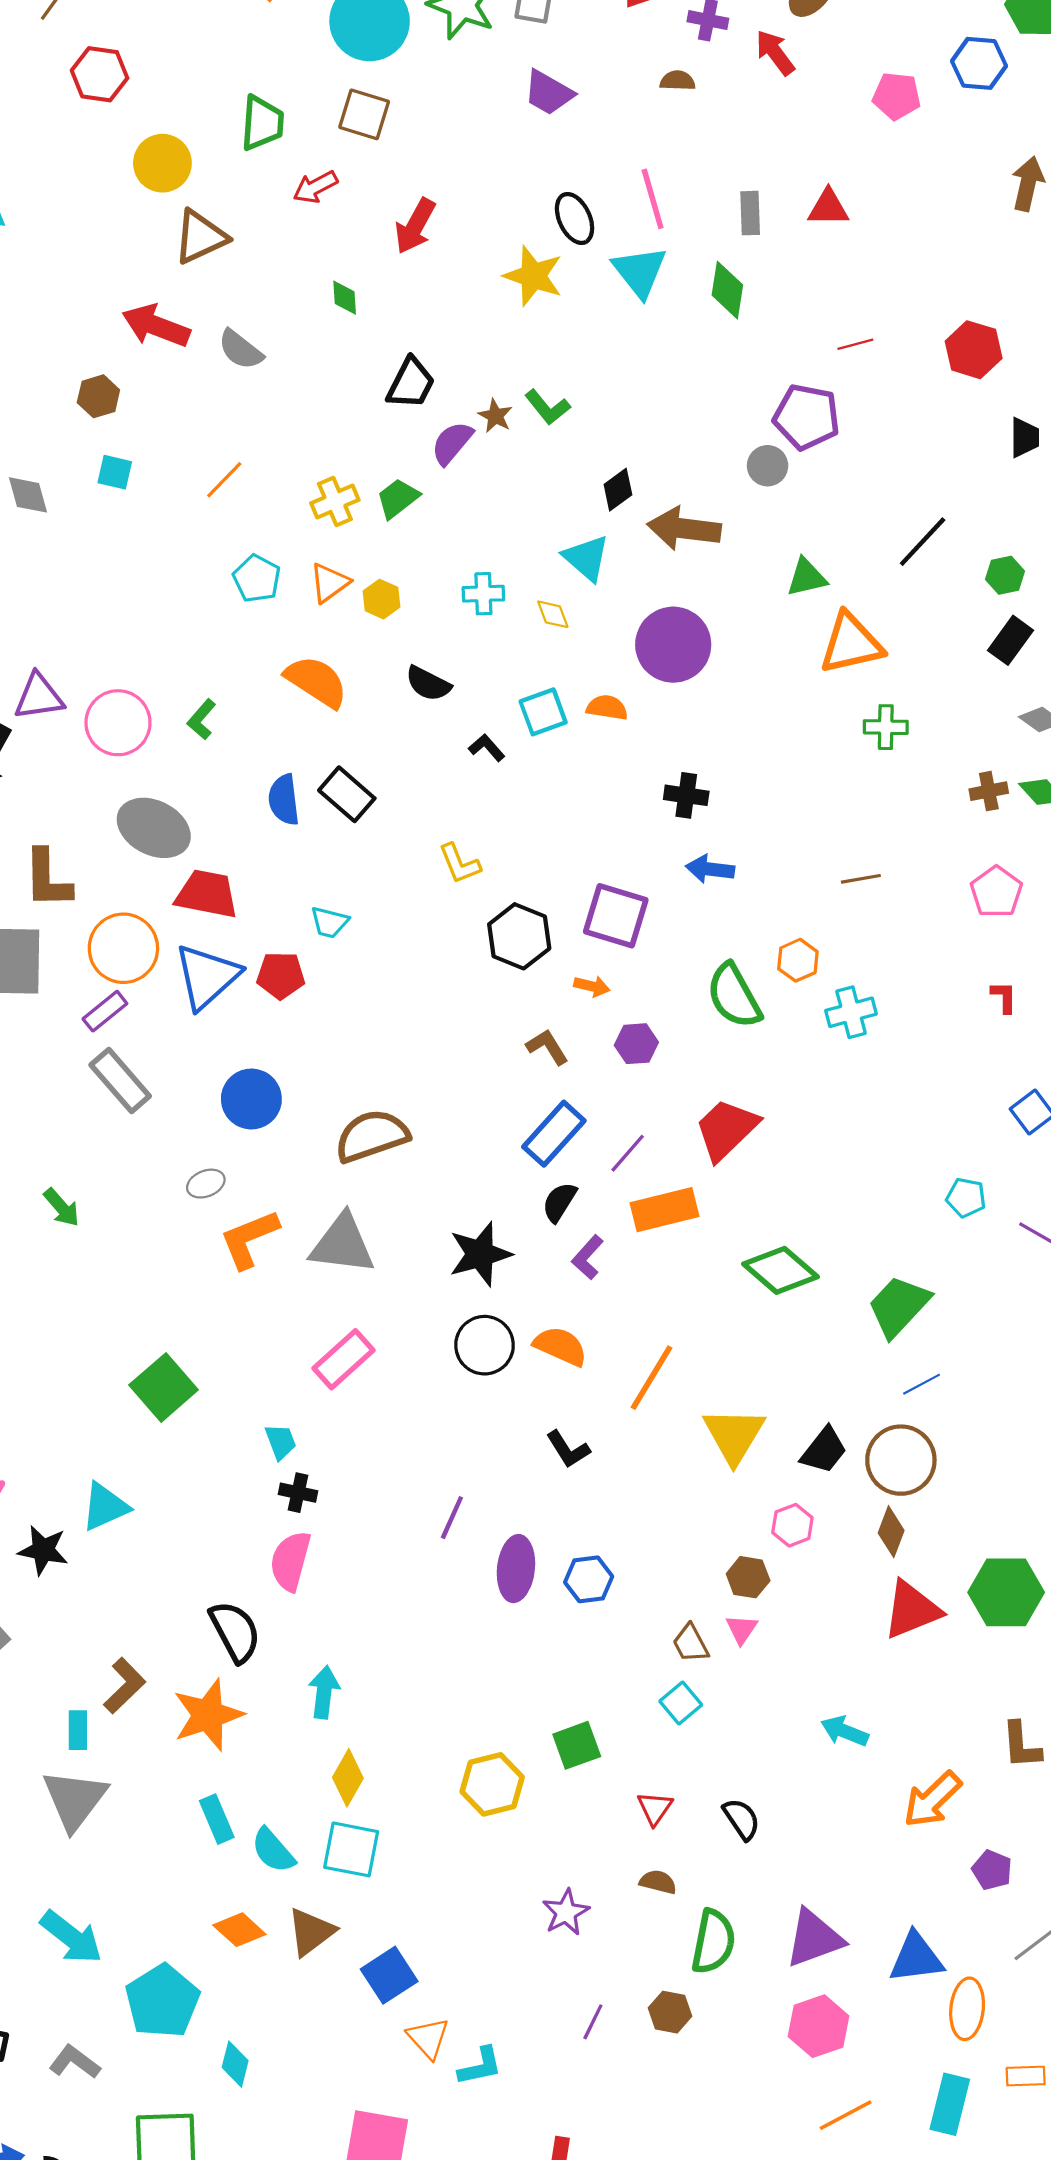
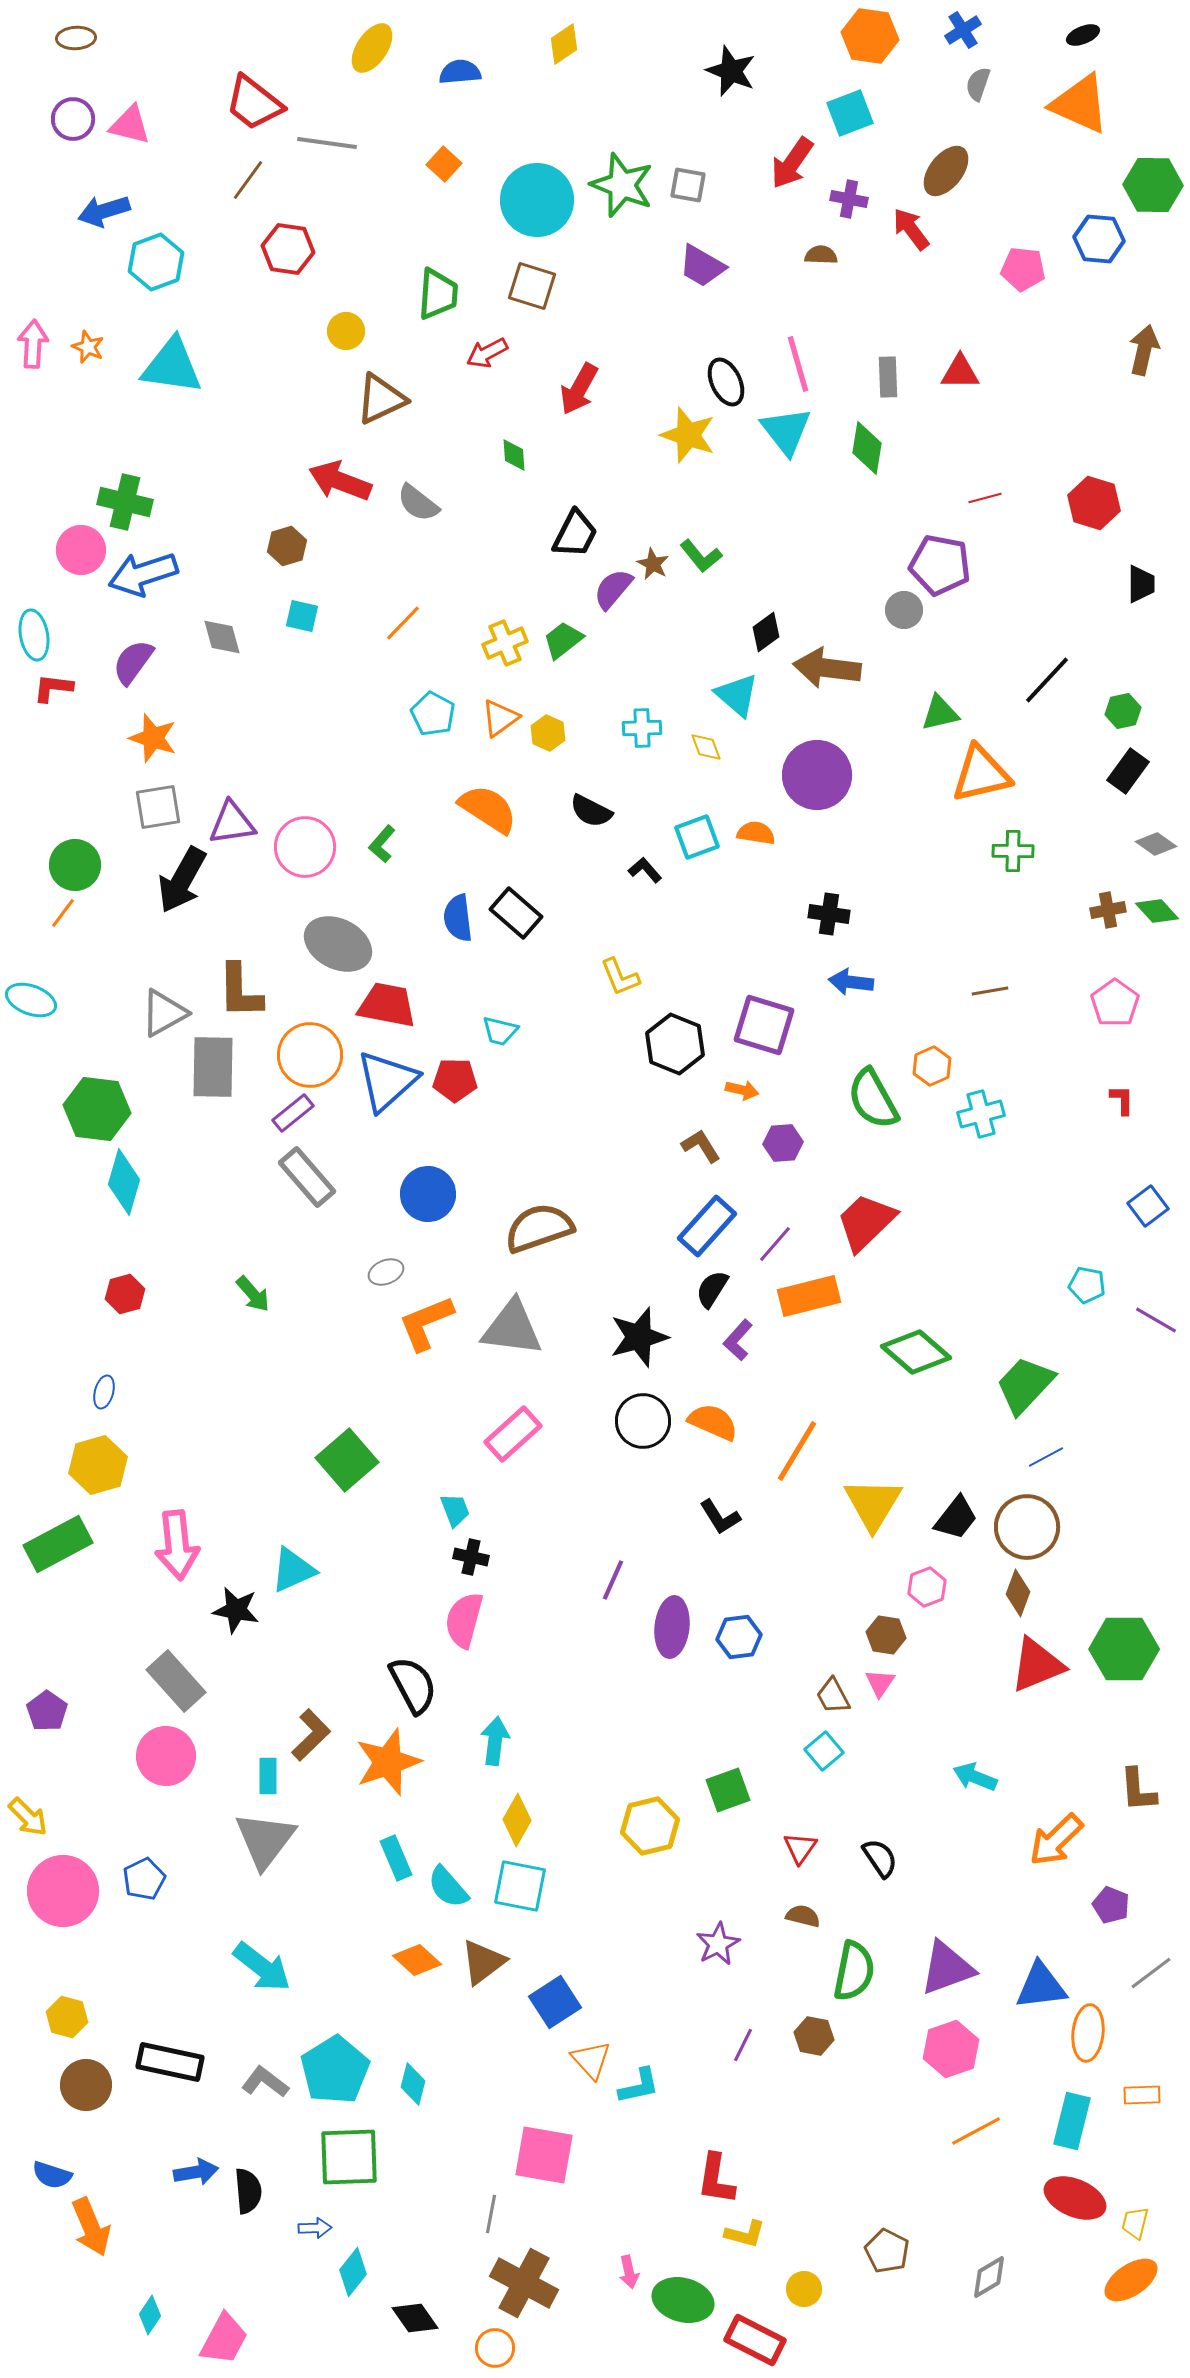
yellow circle: (162, 163) -> (346, 331), size x0.7
cyan pentagon: (162, 2001) -> (335, 2070), moved

